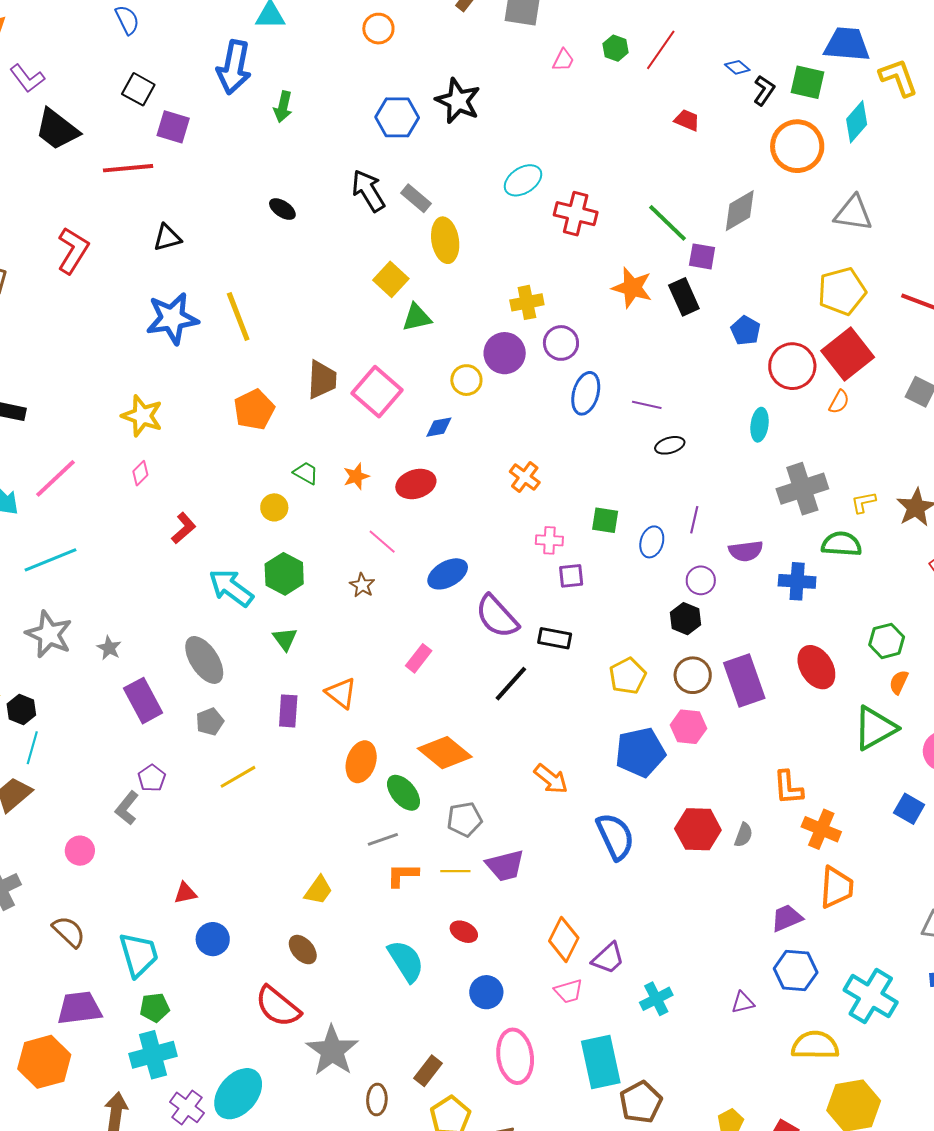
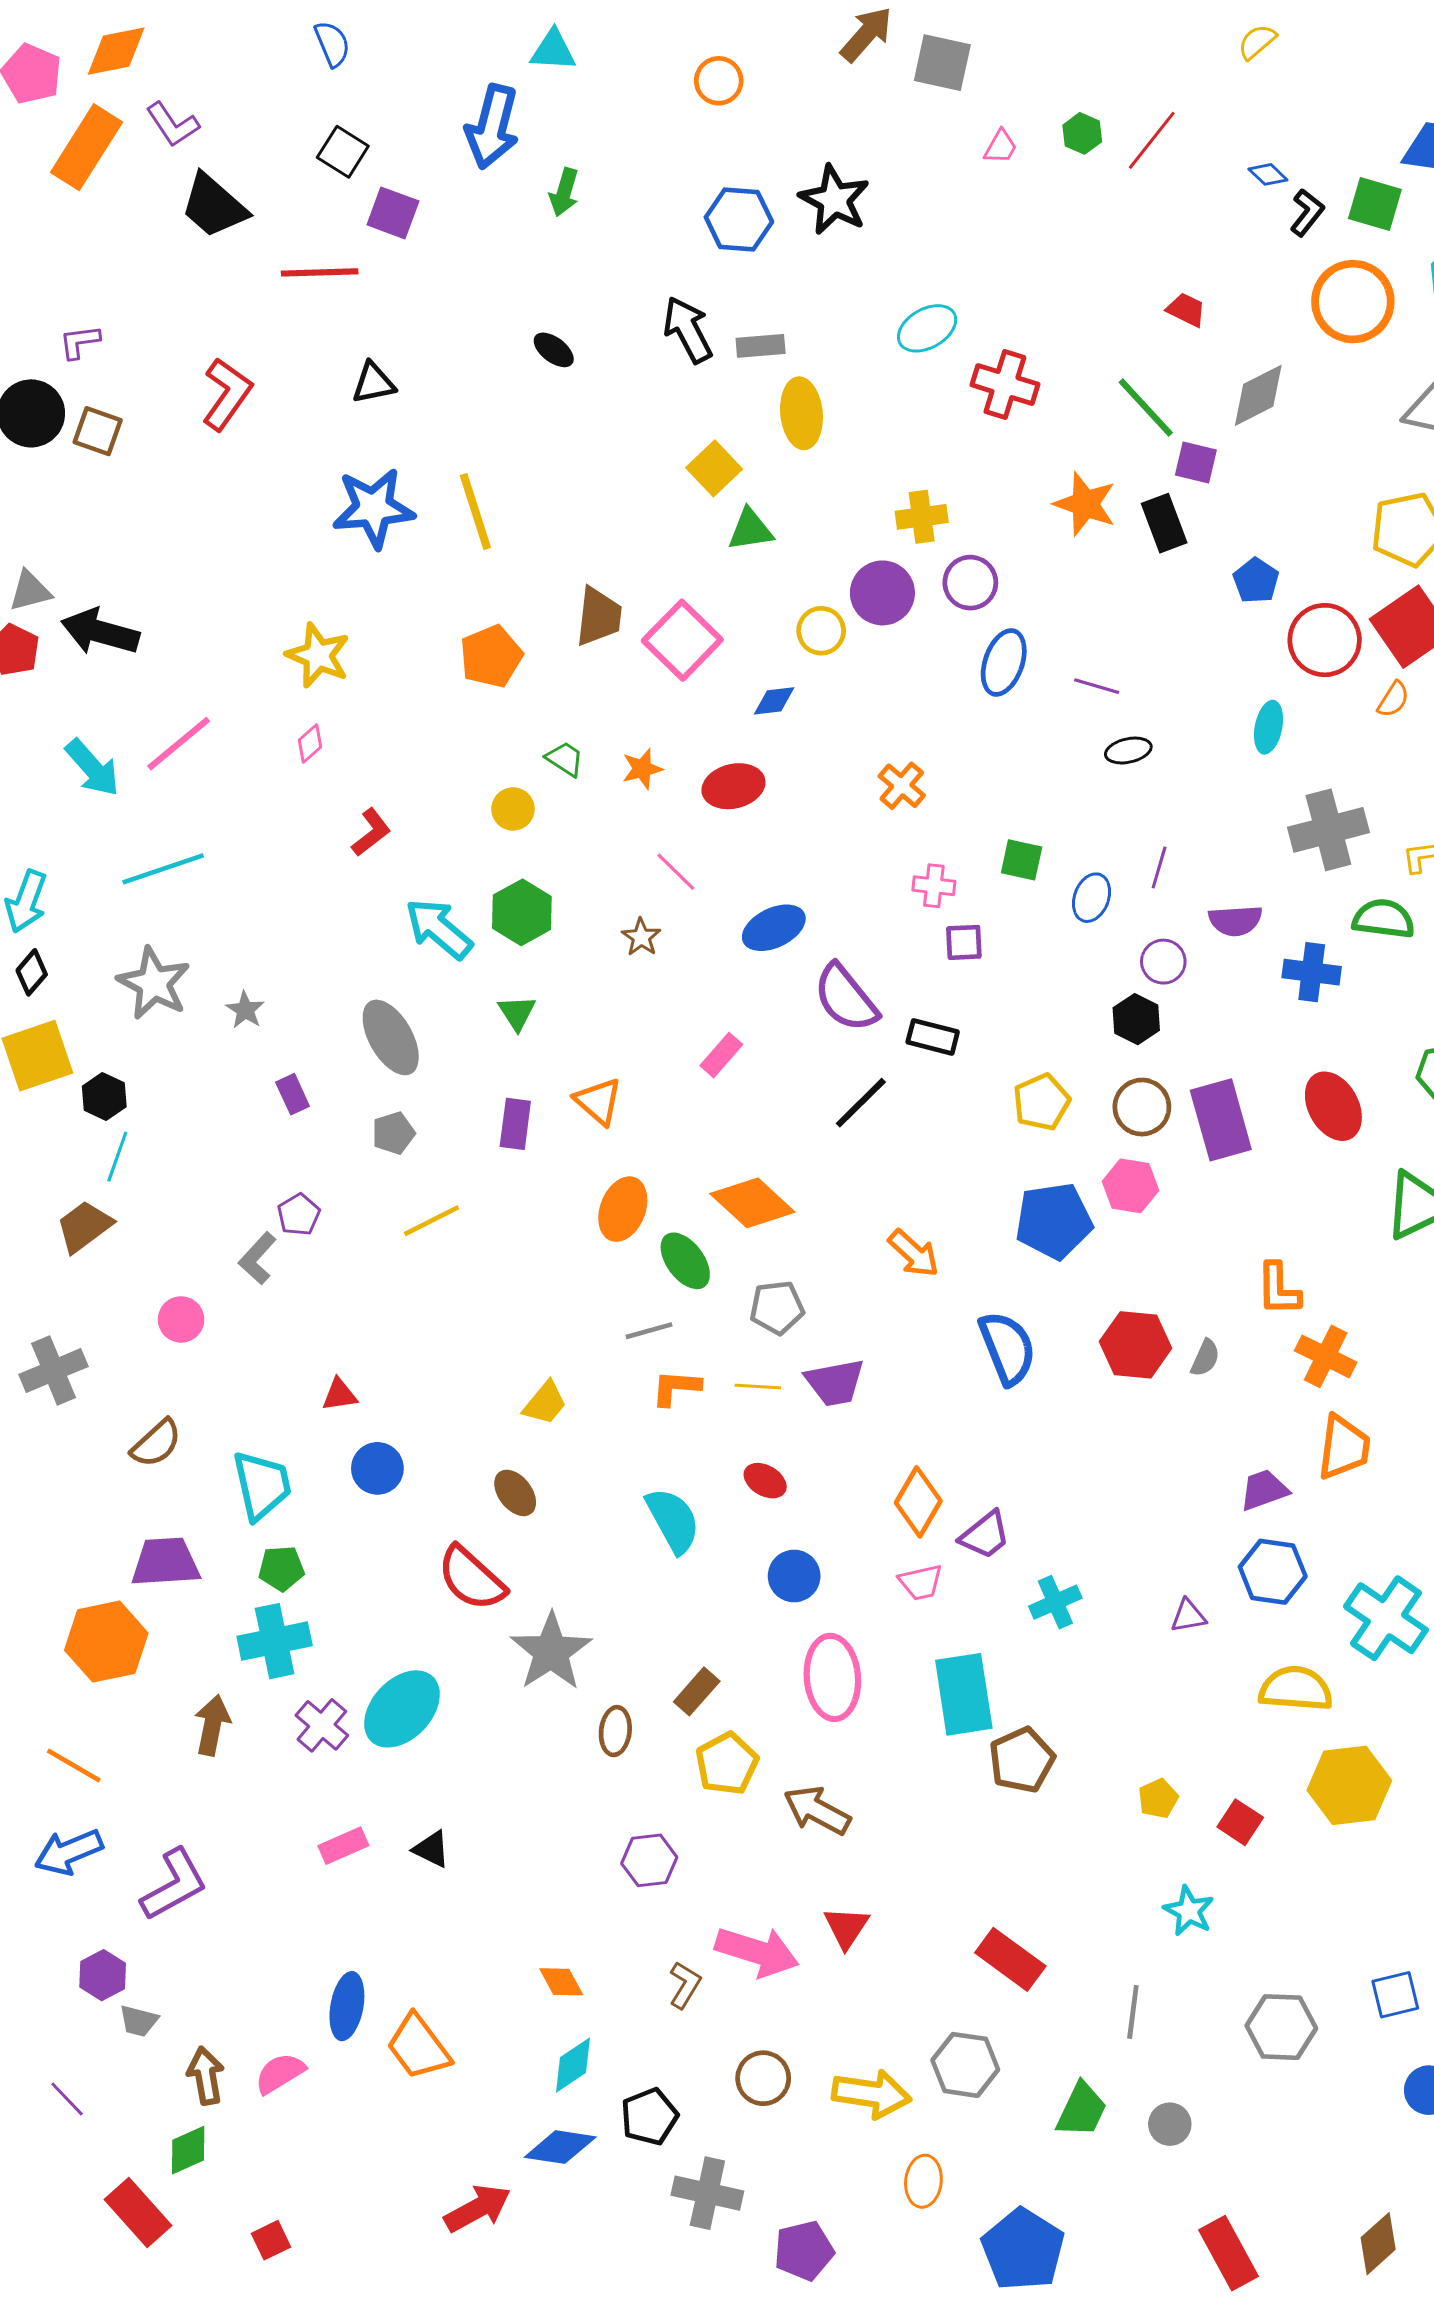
red trapezoid: (687, 120) -> (1186, 310), moved
gray rectangle: (416, 198) -> (761, 346), turned -48
purple rectangle: (143, 701) -> (293, 1094), size x0.6
brown semicircle: (69, 932) -> (156, 1443), turned 90

